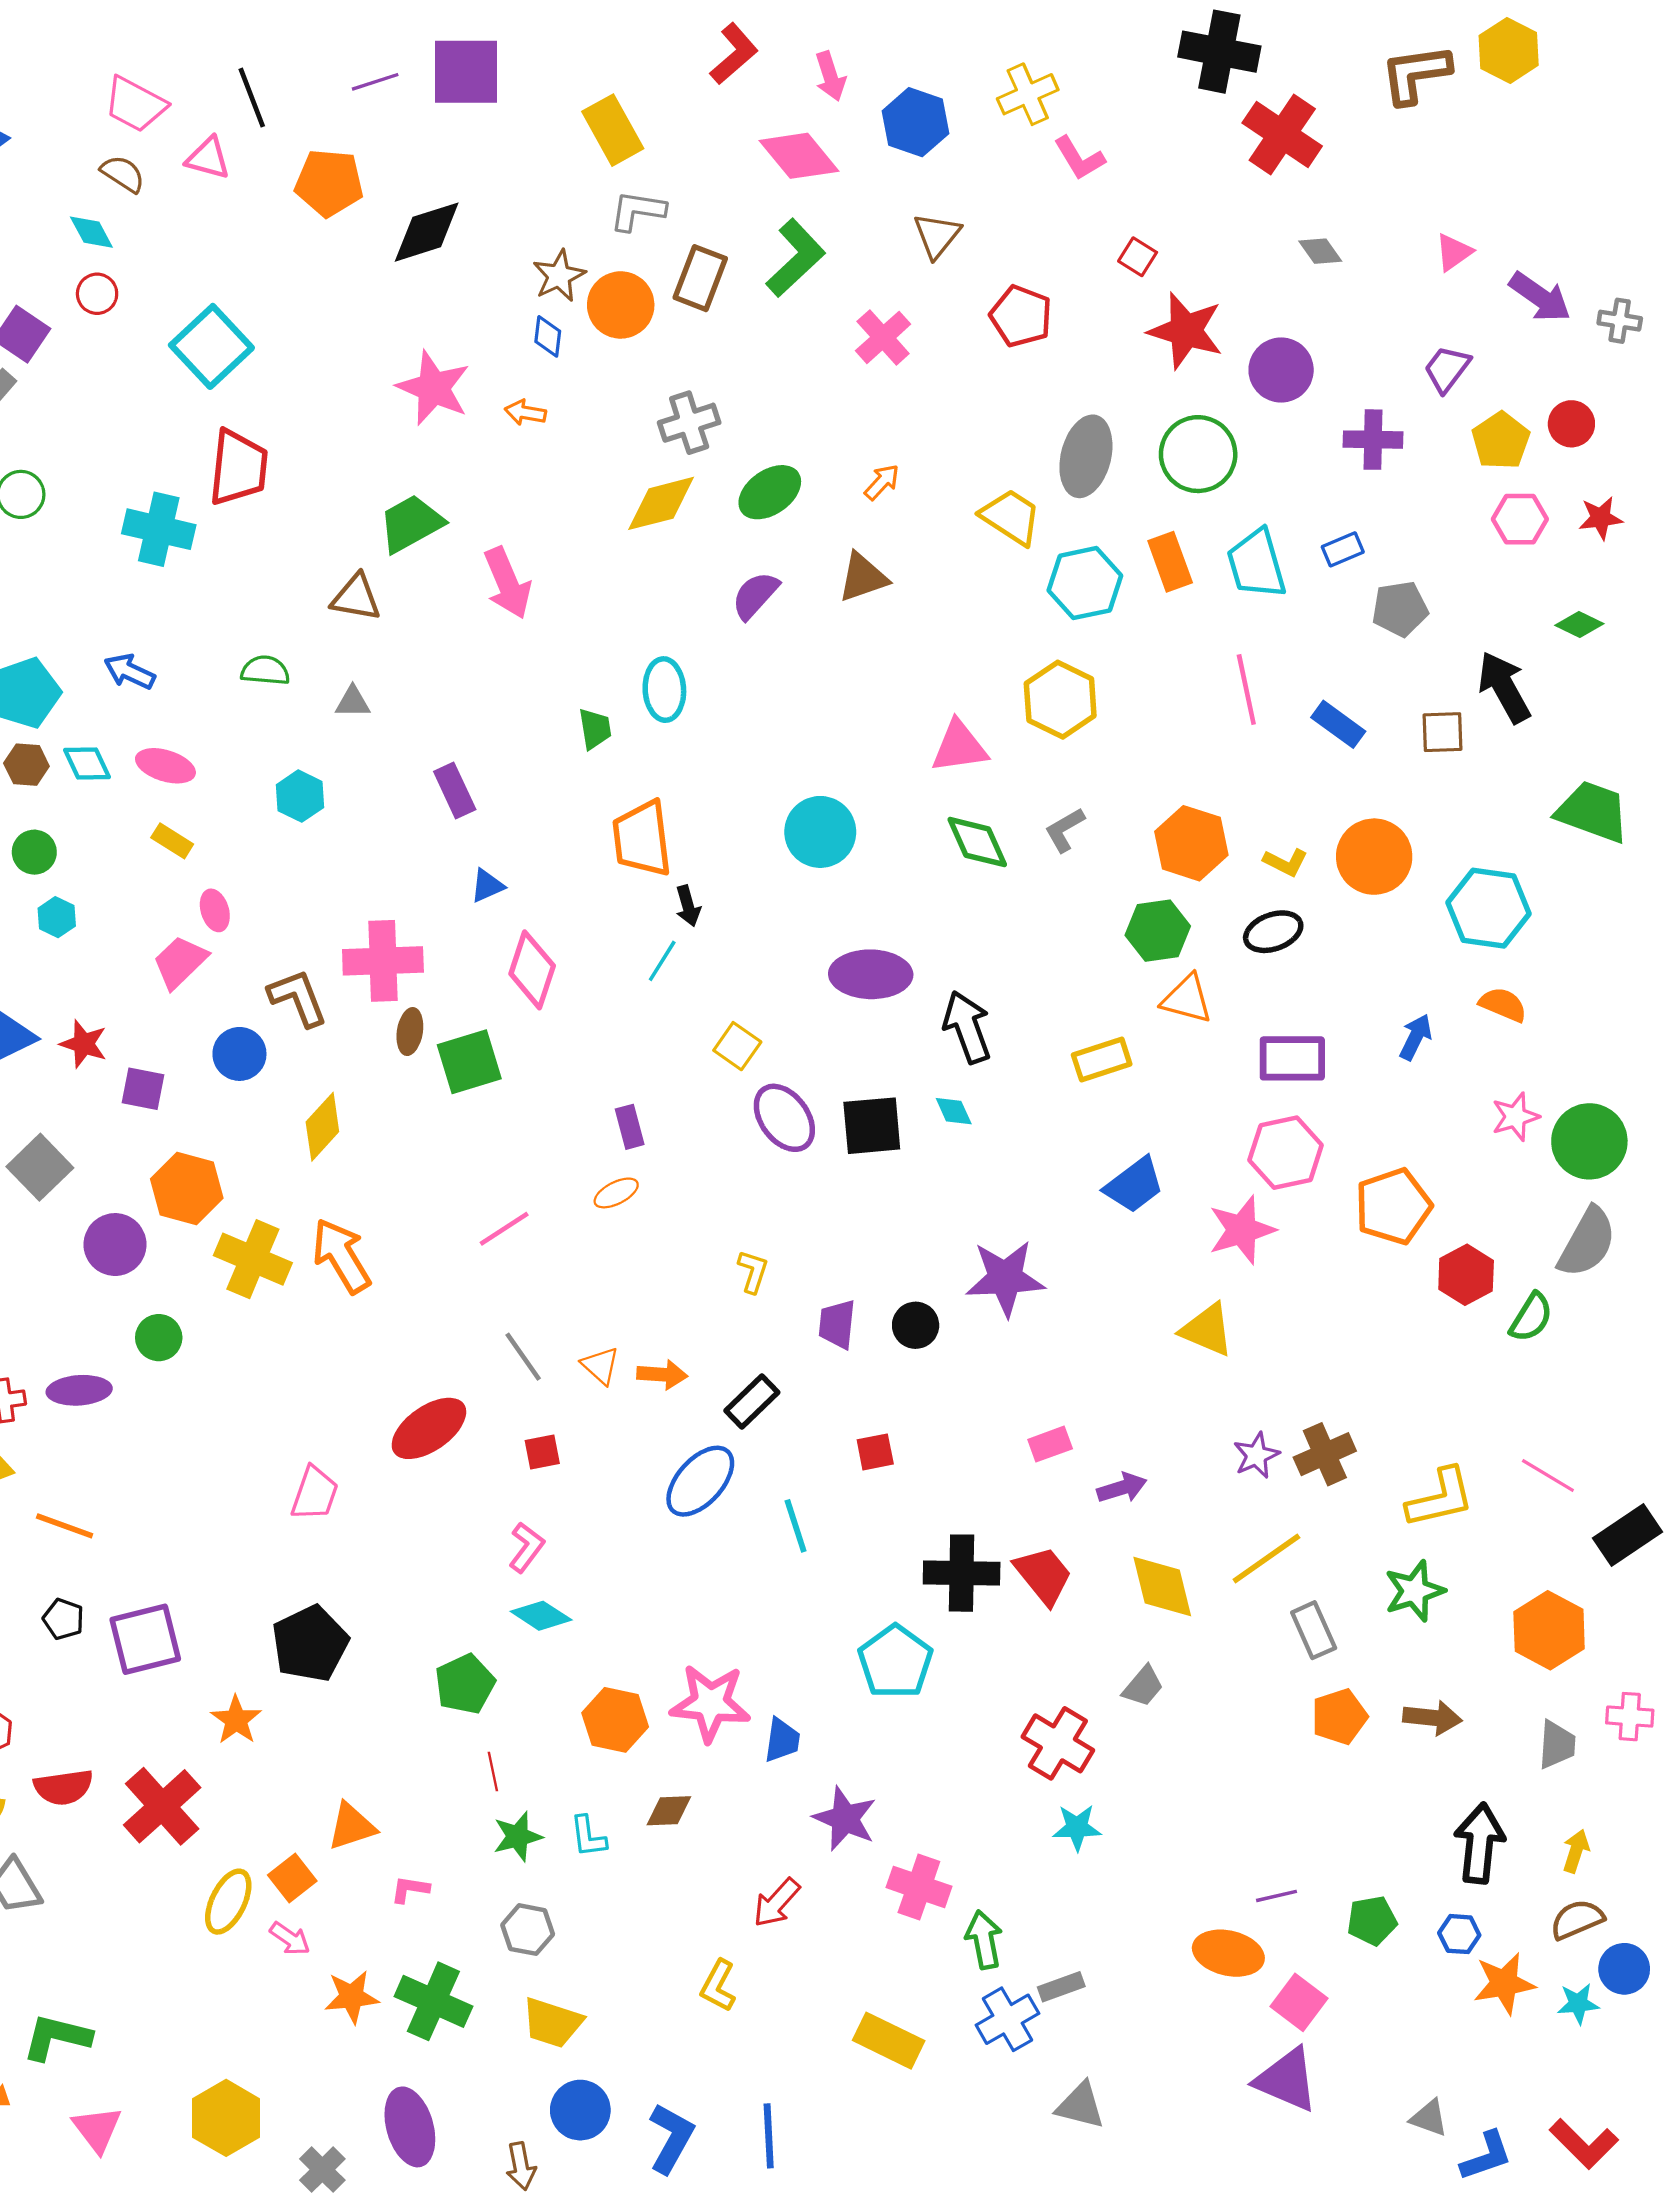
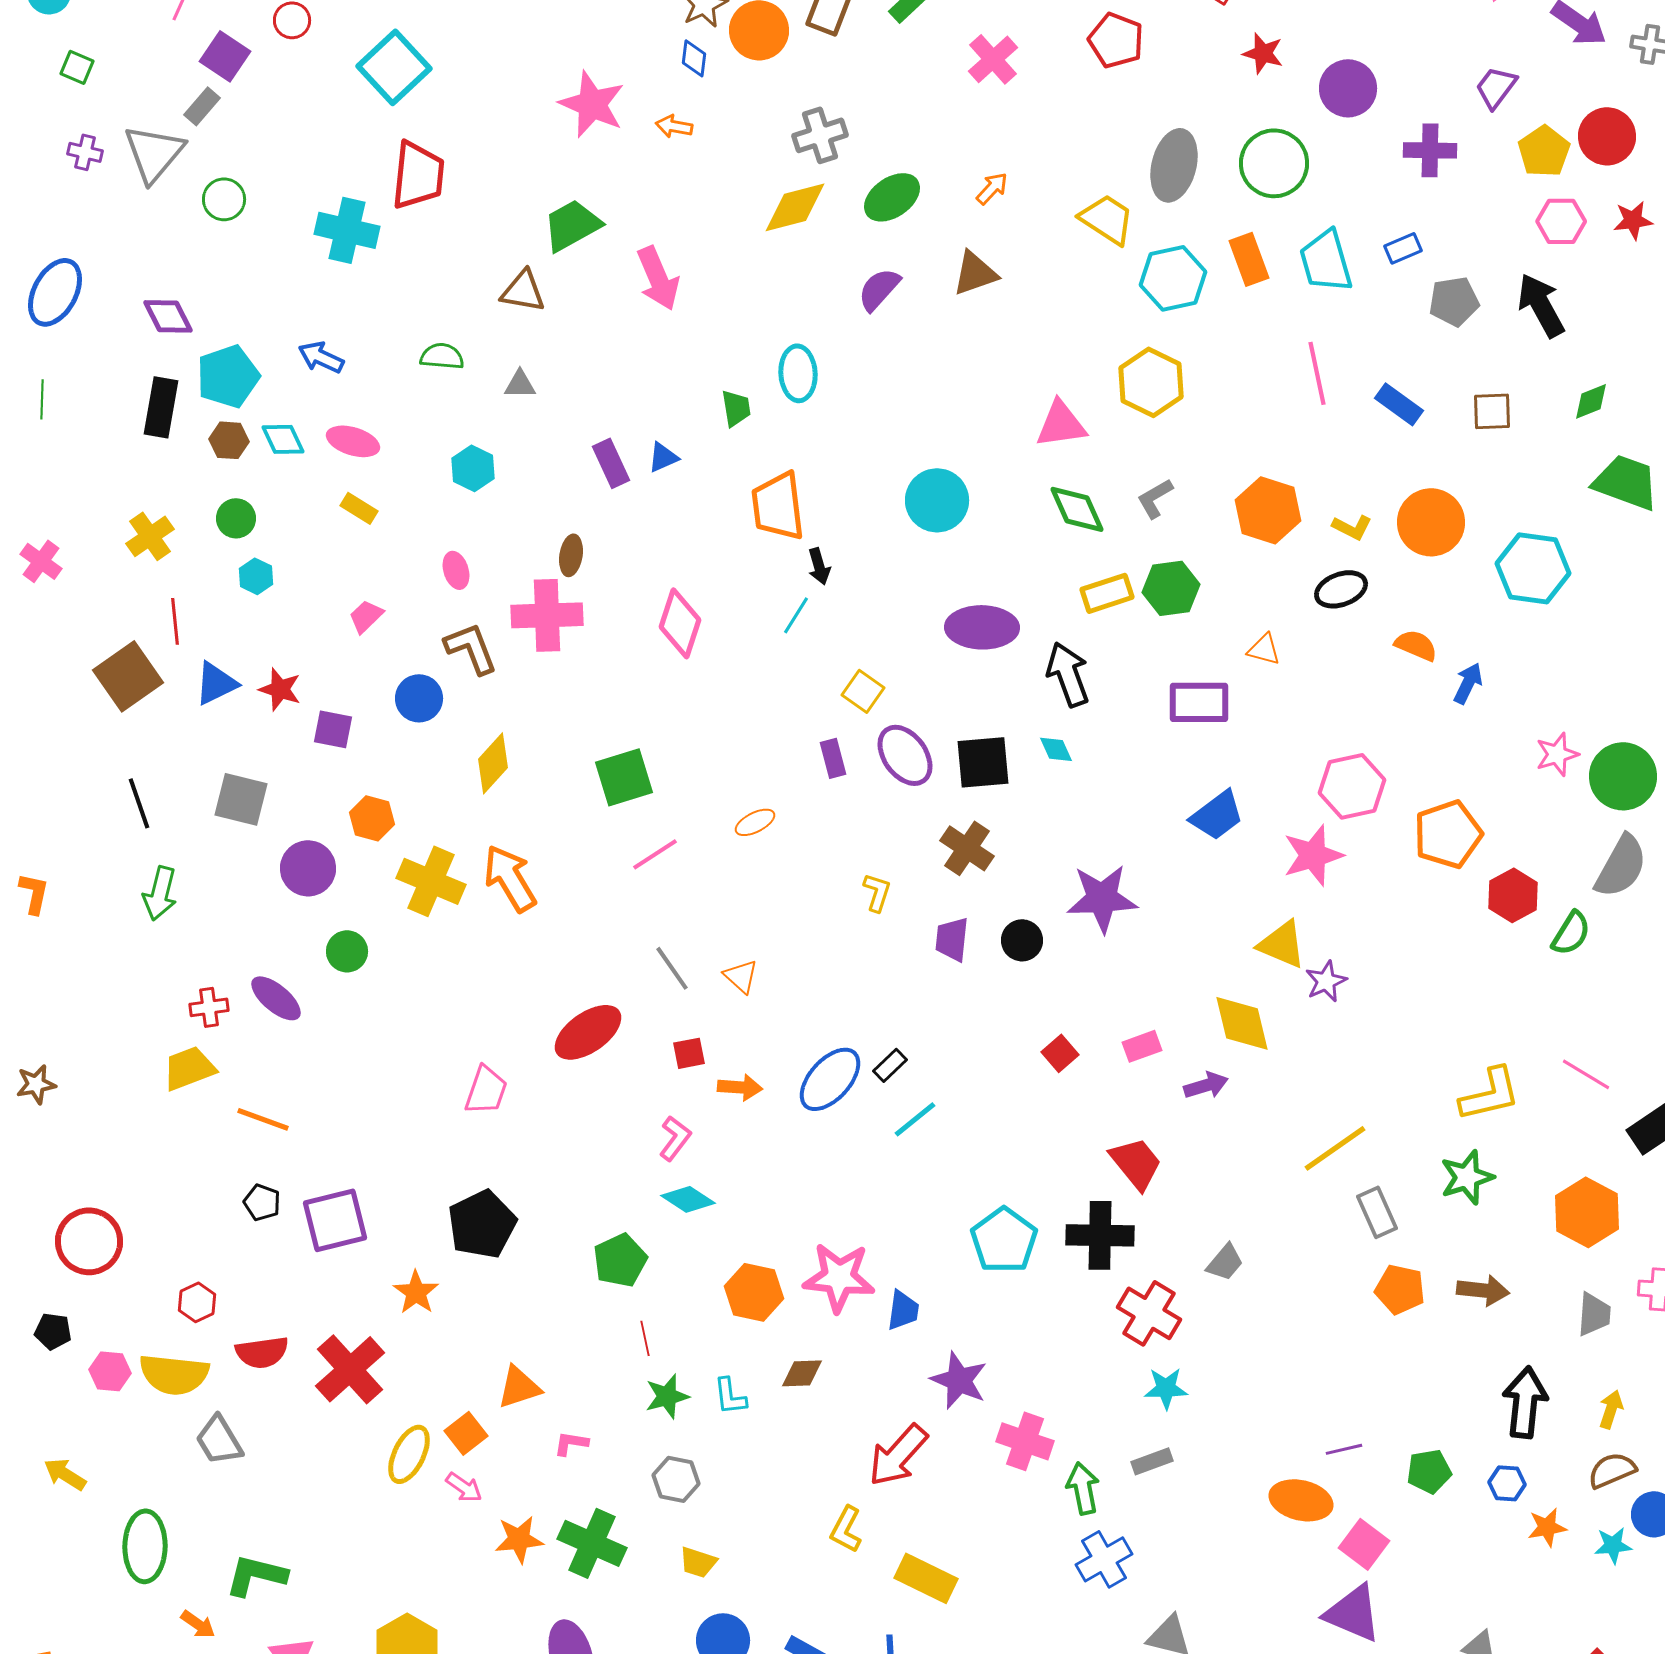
red star: (1186, 331) -> (1263, 53), size x0.6
red circle: (1571, 424) -> (1607, 136), size x1.4
green diamond: (1579, 625) -> (1591, 401), moved, turned -48
black arrow: (1504, 687) -> (1541, 305), moved
blue triangle: (487, 886) -> (663, 457), moved
pink ellipse: (215, 910) -> (456, 570), moved
green hexagon: (1158, 931) -> (1171, 588), moved
pink trapezoid: (180, 962) -> (366, 616), size x0.7
orange triangle: (1187, 999) -> (1264, 649), size x0.7
orange semicircle: (1503, 1005) -> (1416, 645), moved
brown ellipse: (410, 1032) -> (571, 555), moved
purple rectangle: (1292, 1058) -> (1199, 702), moved
yellow rectangle: (1102, 1060) -> (1107, 593), moved
green square: (469, 1062) -> (624, 777), moved
purple rectangle: (630, 1127) -> (833, 758), moved
gray square: (40, 1167) -> (241, 799), turned -32
orange hexagon: (187, 1188) -> (372, 818), size x0.7
orange arrow: (662, 1375) -> (740, 1087), moved
purple ellipse: (79, 1390) -> (276, 998), turned 44
black rectangle: (752, 1401) -> (890, 1065), moved, size x0.7
red square: (875, 1452) -> (1060, 1053), moved, turned -30
brown cross: (1325, 1454) -> (967, 848), moved, turned -32
purple star: (1256, 1455) -> (1326, 981), moved
cyan line: (796, 1526) -> (915, 1119), turned 69
black cross: (962, 1573) -> (1100, 1235), moved
yellow diamond: (1162, 1586) -> (1242, 1023), moved
orange pentagon: (1339, 1717) -> (1400, 1289), turned 30
red arrow: (777, 1903) -> (898, 1455), size x1.4
orange star: (1504, 1983) -> (1547, 1527), size x0.7
gray rectangle: (1061, 1987) -> (1152, 1461), moved
yellow trapezoid: (552, 2023) -> (698, 1562), size x0.7
yellow rectangle: (889, 2041) -> (926, 1578), moved

